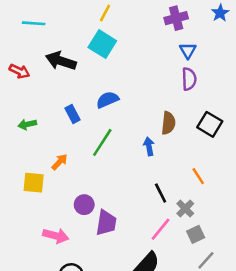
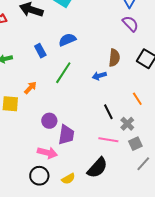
purple semicircle: (189, 79) -> (130, 24), turned -42
blue arrow: (149, 146) -> (99, 76), turned -96
pink line: (161, 229) -> (108, 140), turned 60
pink arrow: (56, 236) -> (47, 153), moved

